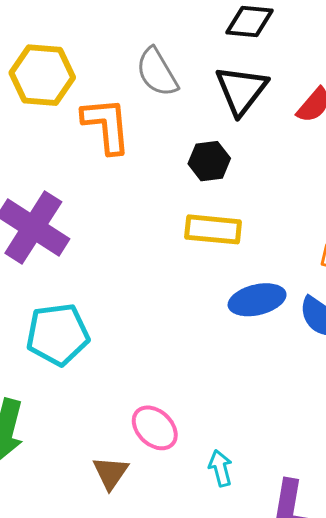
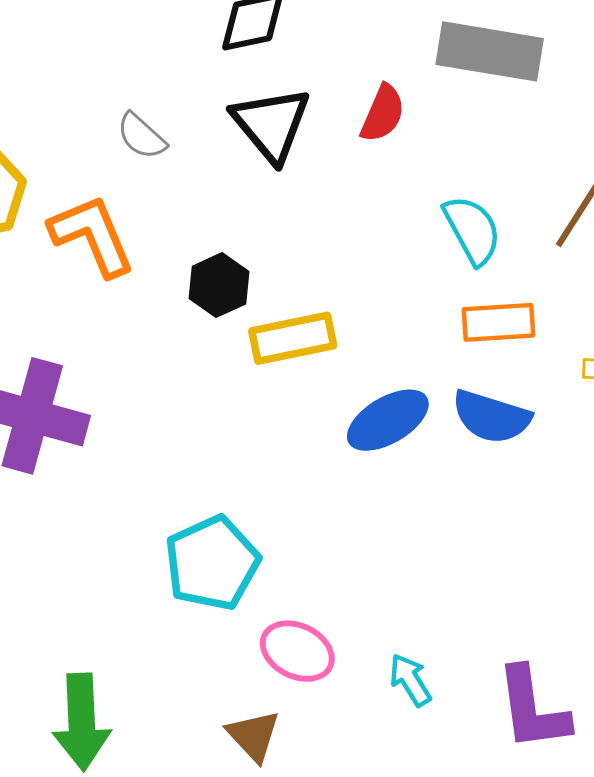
gray semicircle: (157, 72) -> (141, 136), size x0.7
black hexagon: (209, 161) -> (219, 285), moved
cyan pentagon: (58, 334) -> (212, 563), moved

